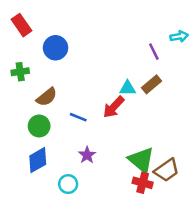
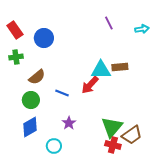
red rectangle: (21, 25) -> (15, 30), moved
purple line: (154, 52) -> (109, 23), moved
brown rectangle: (151, 84) -> (120, 67), turned 35
cyan triangle: (127, 88) -> (101, 70), size x1.5
green triangle: (141, 160) -> (112, 127), turned 30

